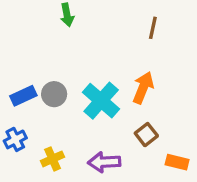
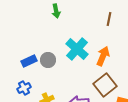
cyan cross: (101, 101) -> (77, 49), moved
brown square: (146, 135) -> (105, 85), size x1.6

